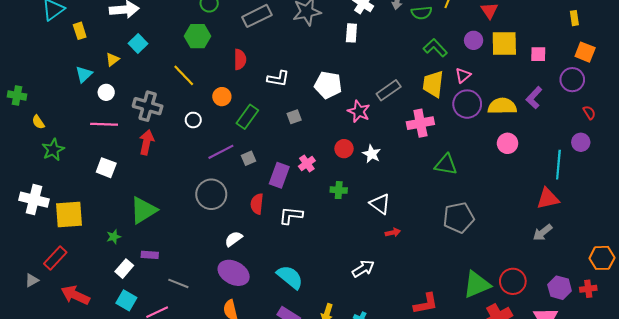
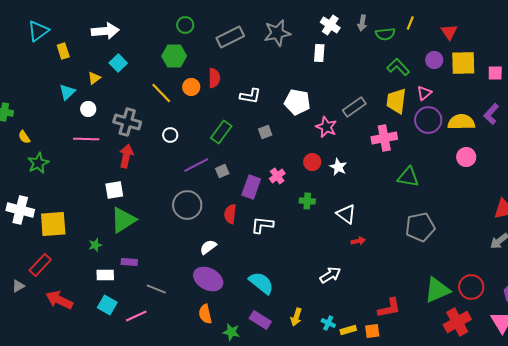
orange circle: (222, 97) -> (191, 87), moved
white square: (106, 168) -> (114, 190), moved, turned -30
white rectangle: (124, 269) -> (105, 275), turned 48

